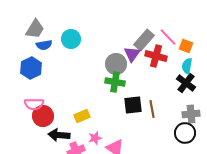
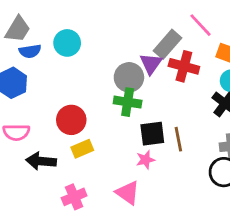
pink line: (168, 37) -> (200, 25), moved
red circle: (43, 116) -> (71, 120), moved
black arrow: (59, 135) -> (41, 161), moved
pink star: (95, 138) -> (145, 160), moved

